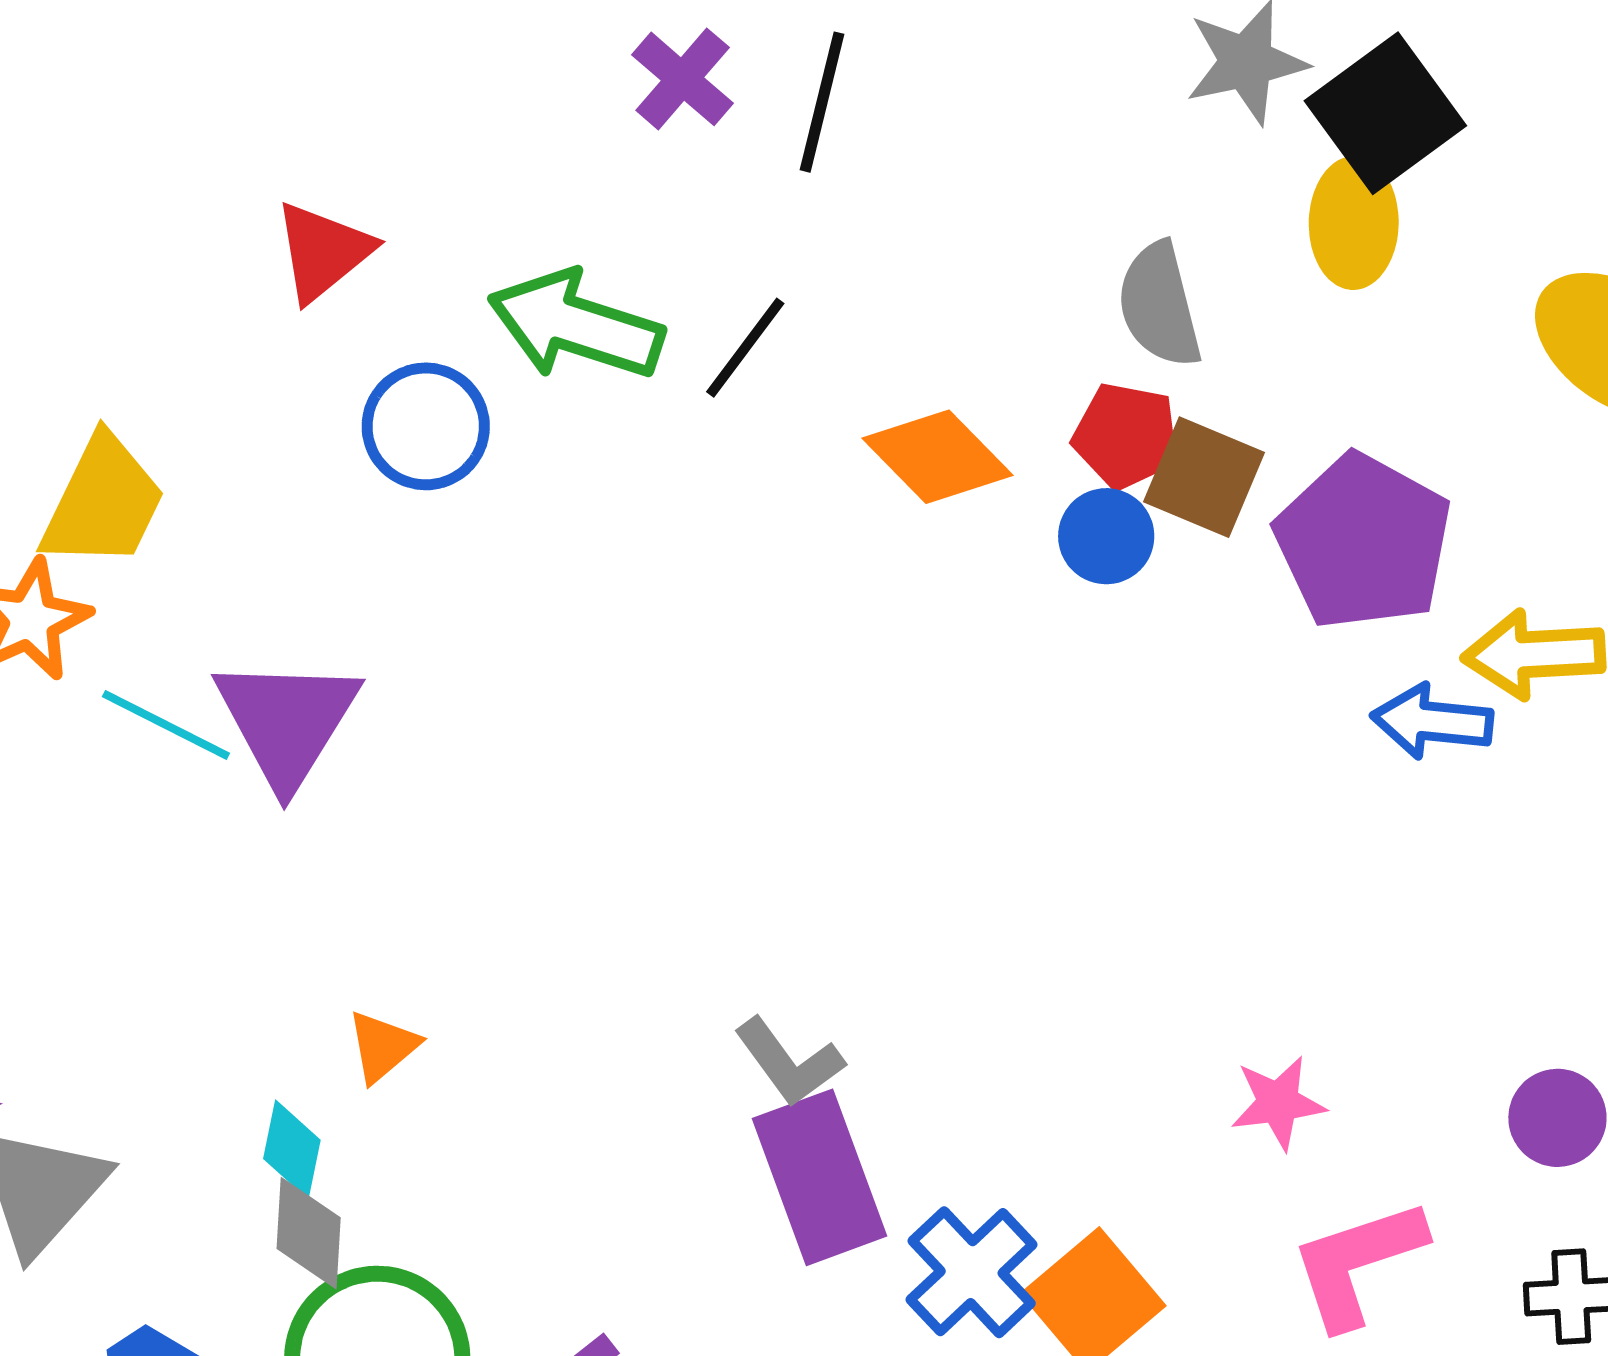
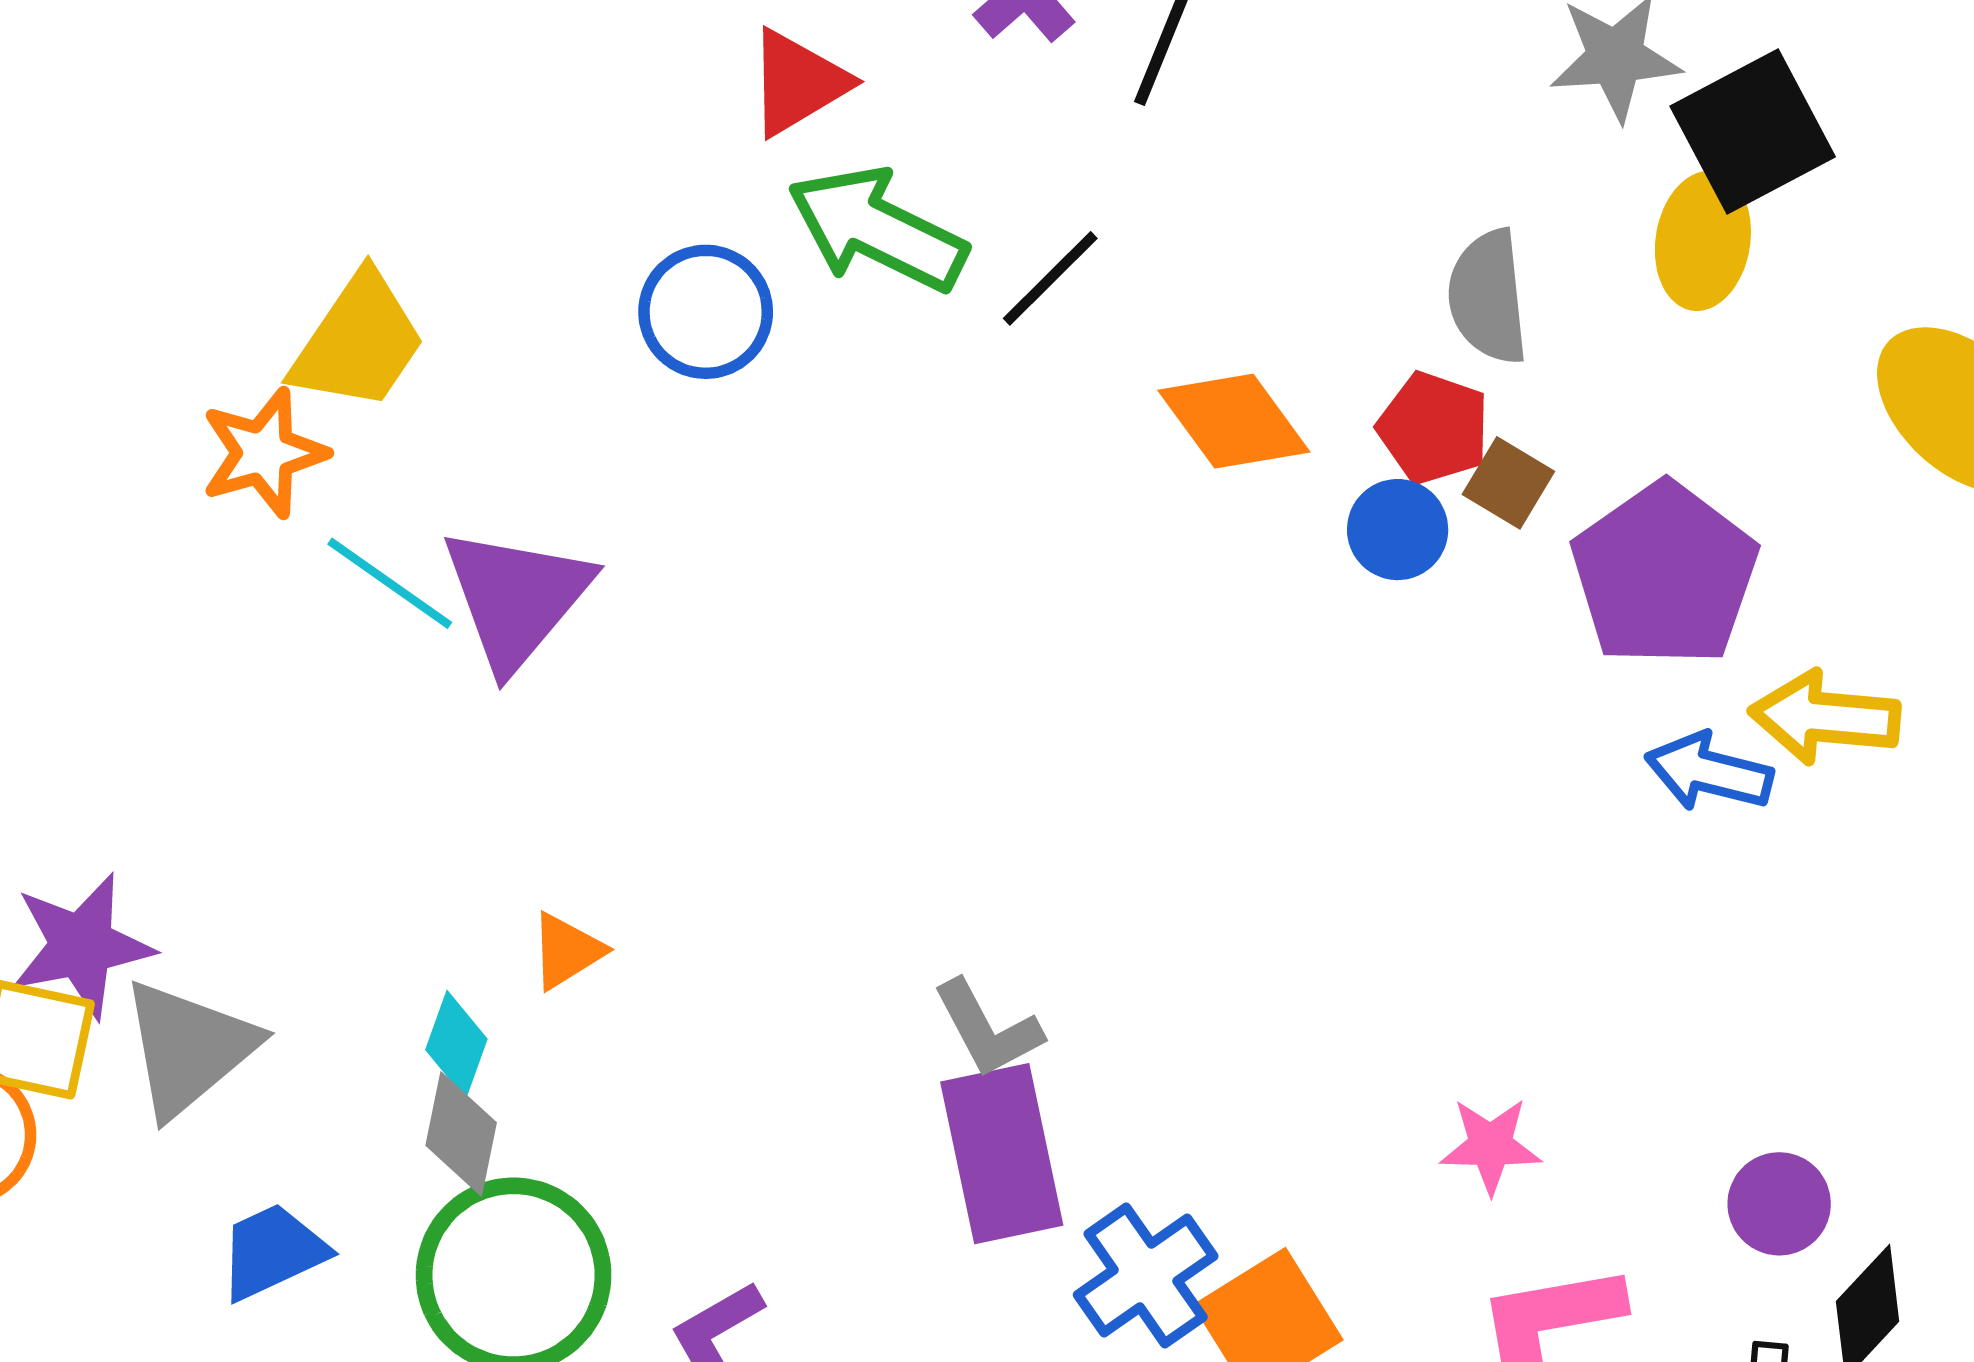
red triangle: (323, 252) -> (798, 83), moved
brown square: (1204, 477) -> (1508, 483), size x0.7

